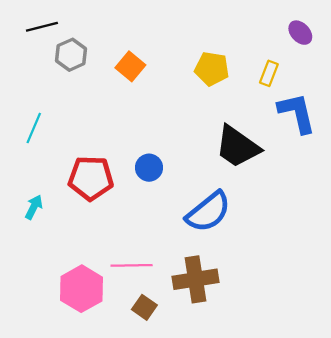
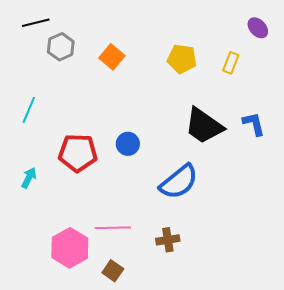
blue L-shape: (297, 113) -> (254, 124), moved, size x0.7
brown cross: (196, 279) -> (168, 240), size x0.6
brown square: (144, 307) -> (113, 271), moved

